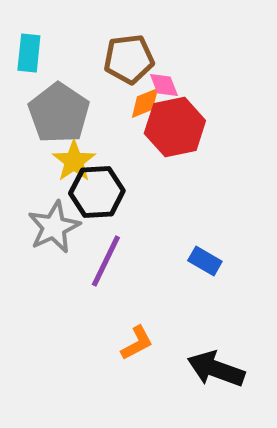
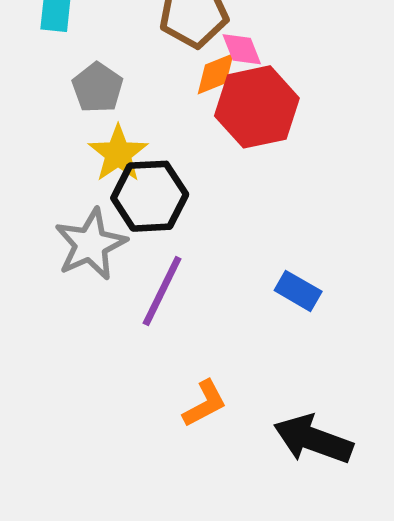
gray pentagon: (59, 113) -> (98, 88), size x0.6

